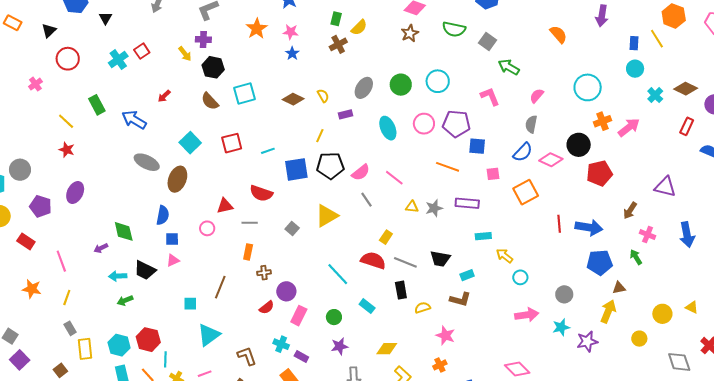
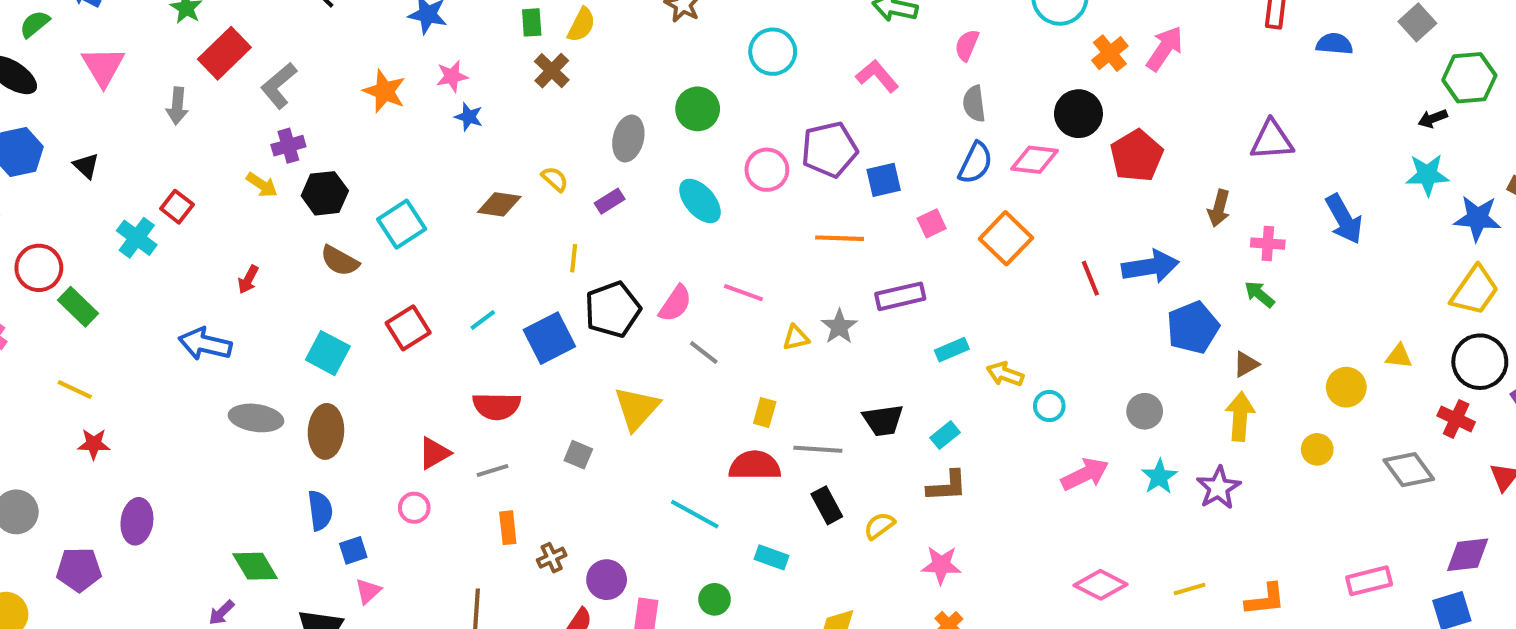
cyan circle: (438, 81) -> (773, 52), moved
green rectangle: (97, 105) -> (78, 307), moved

